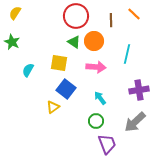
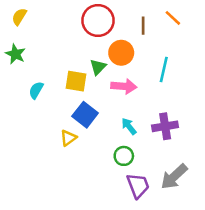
green triangle: (74, 42) -> (98, 67), moved, turned 40
purple cross: (139, 90) -> (165, 126), moved
gray arrow: (135, 122) -> (174, 177), moved

